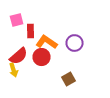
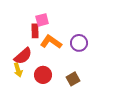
pink square: (17, 20) -> (42, 20), moved
red circle: (42, 57) -> (43, 75), moved

